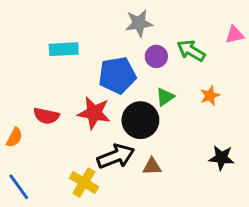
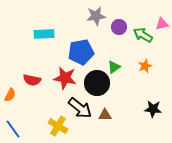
green arrow: (191, 51) -> (143, 35), moved
purple circle: (156, 56) -> (119, 27), moved
black arrow: (116, 156) -> (80, 108), turned 60

